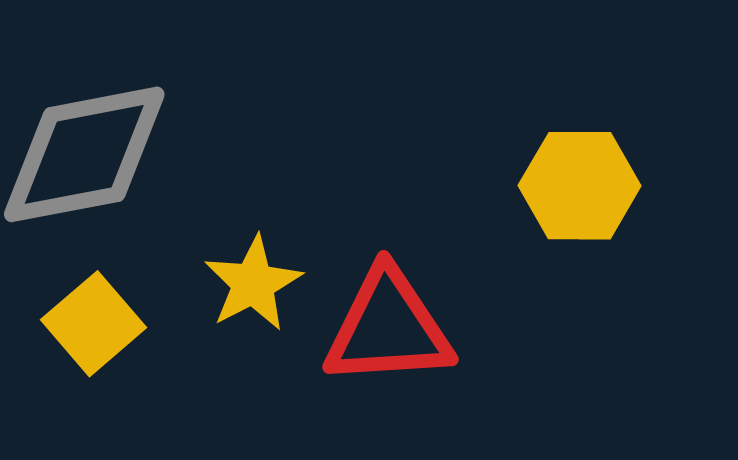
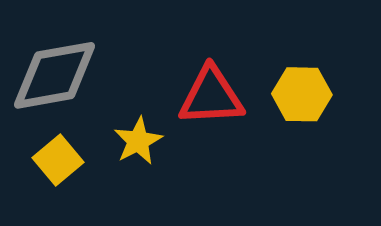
red triangle: (388, 328) -> (211, 96), moved

